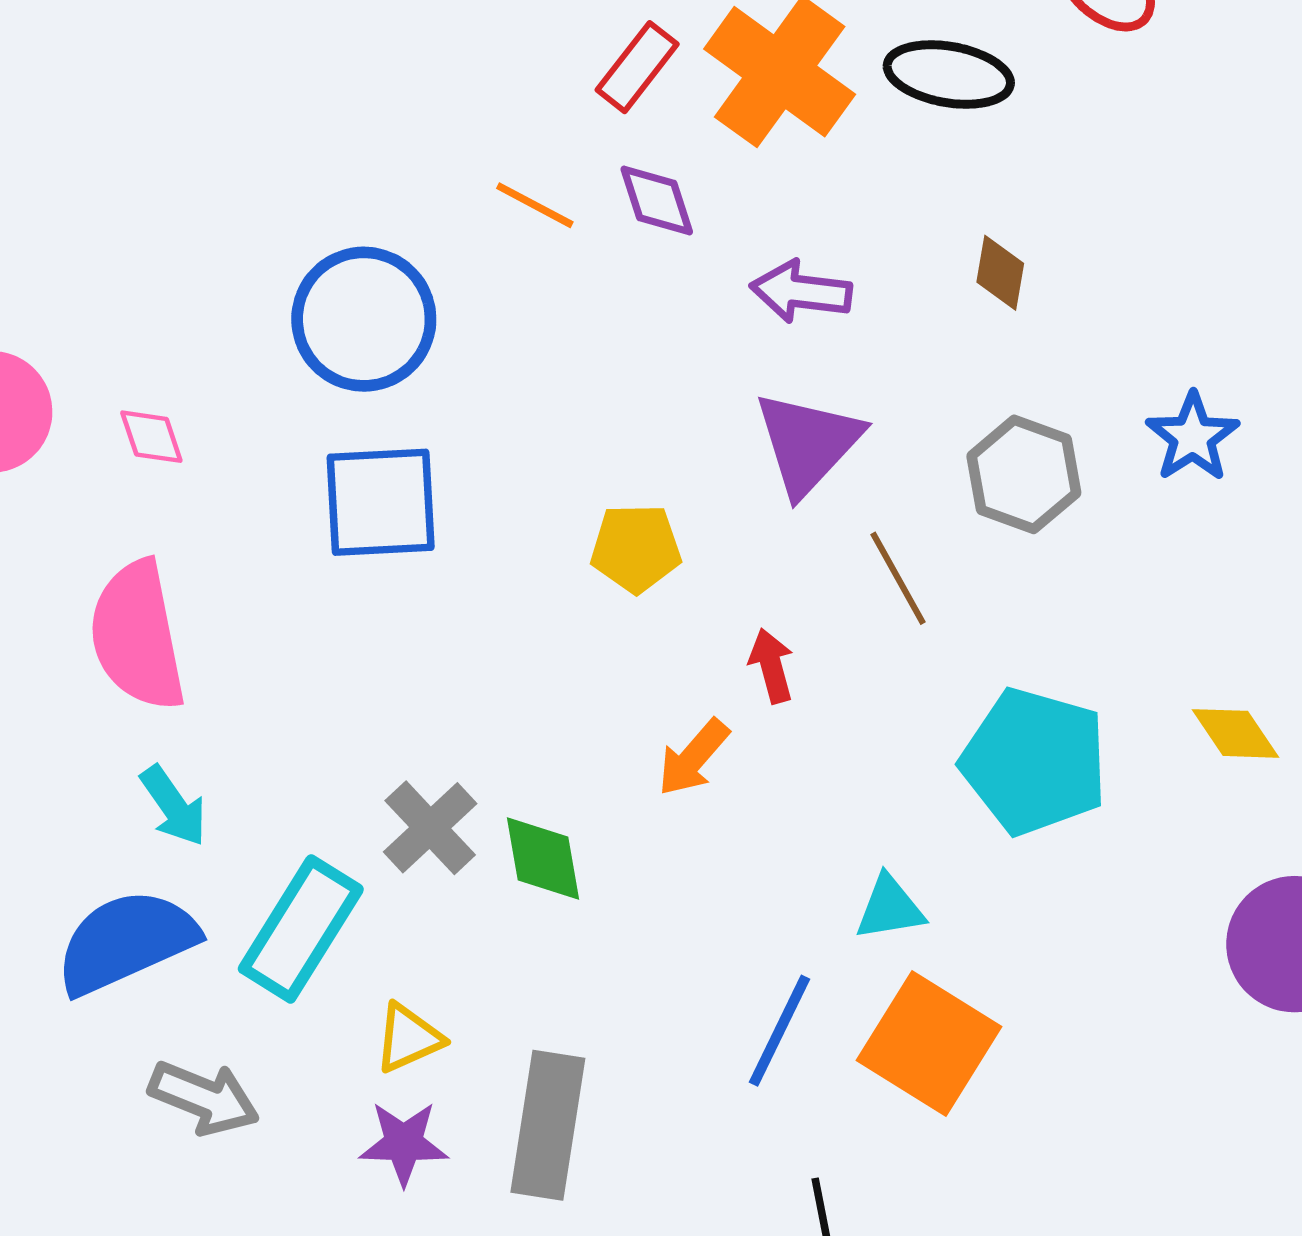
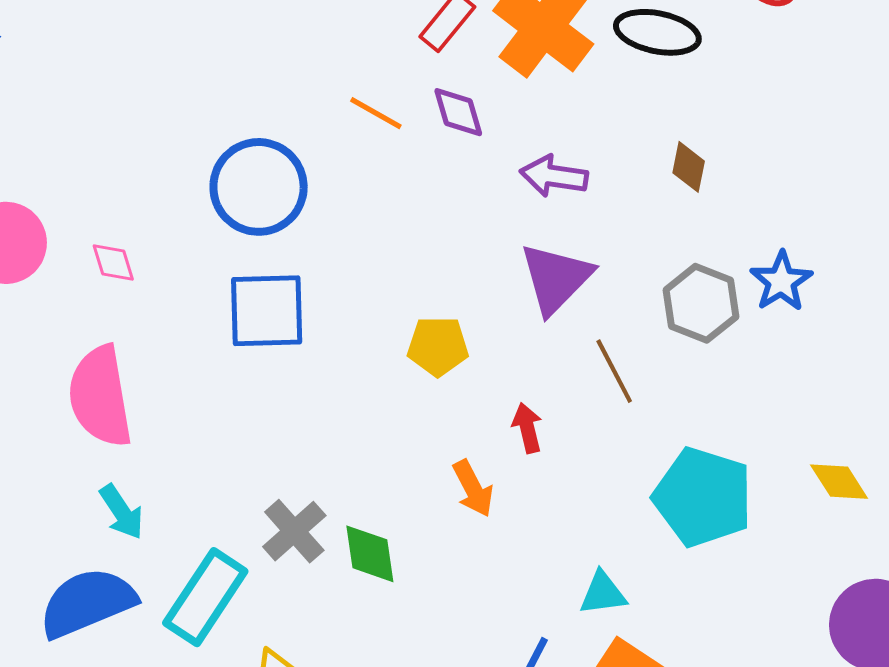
blue star: (1193, 437) -> (781, 281), moved
orange arrow: (693, 758) -> (473, 488), turned -70

